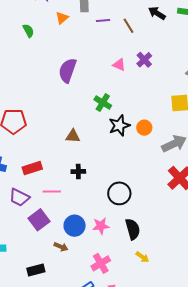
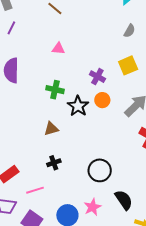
purple line: (103, 21) -> (11, 28), moved, turned -40
purple cross: (144, 60) -> (97, 77), moved
brown triangle: (73, 136) -> (51, 129), moved

